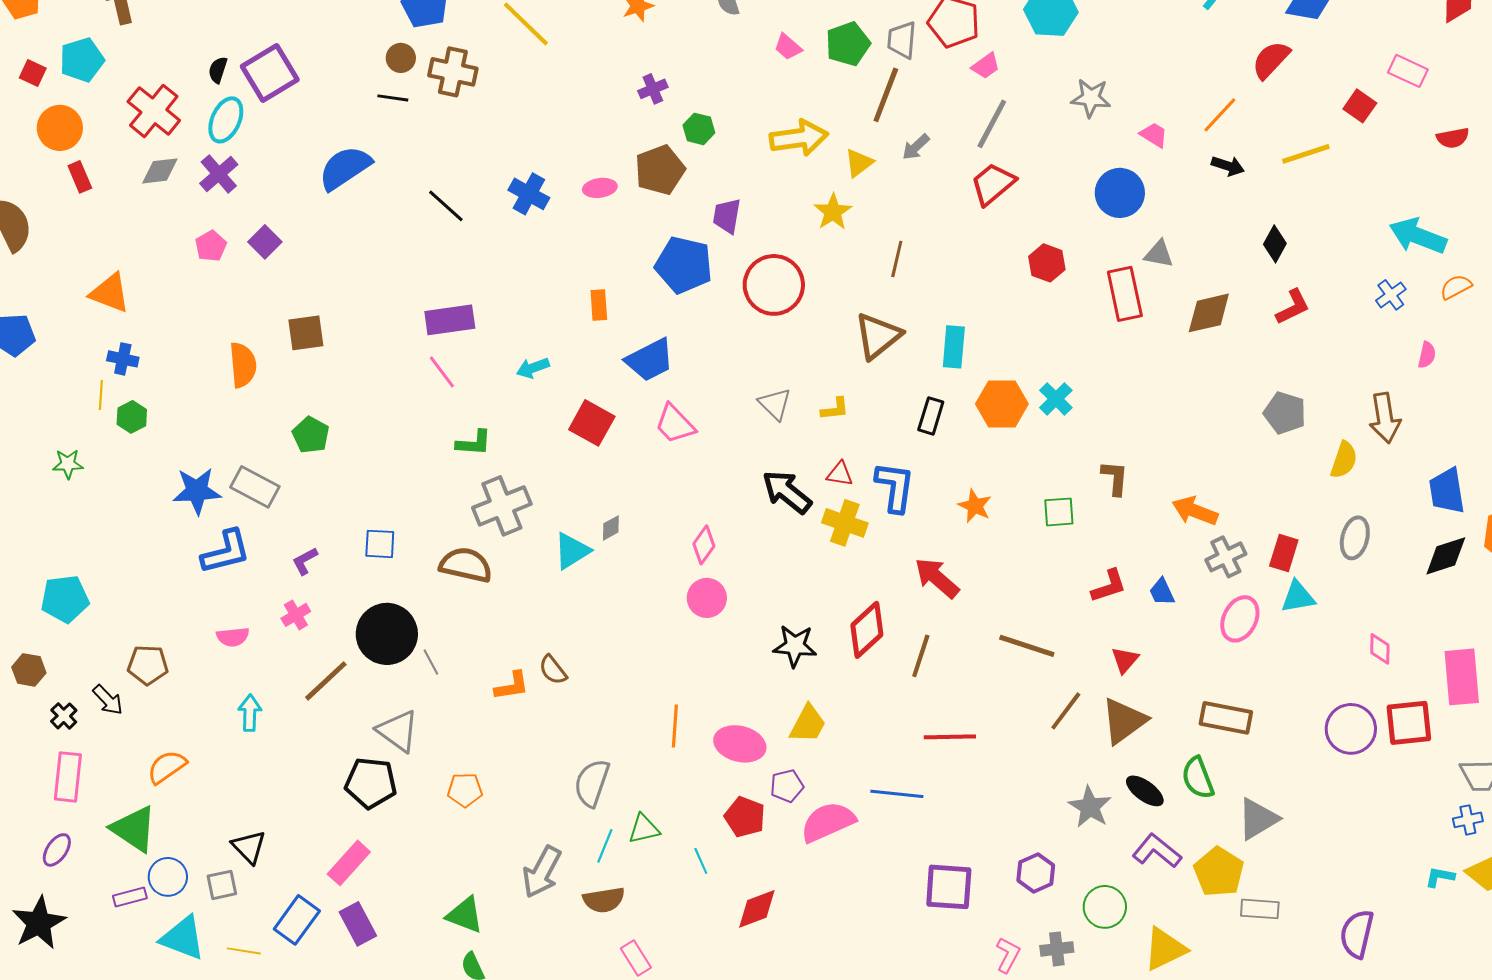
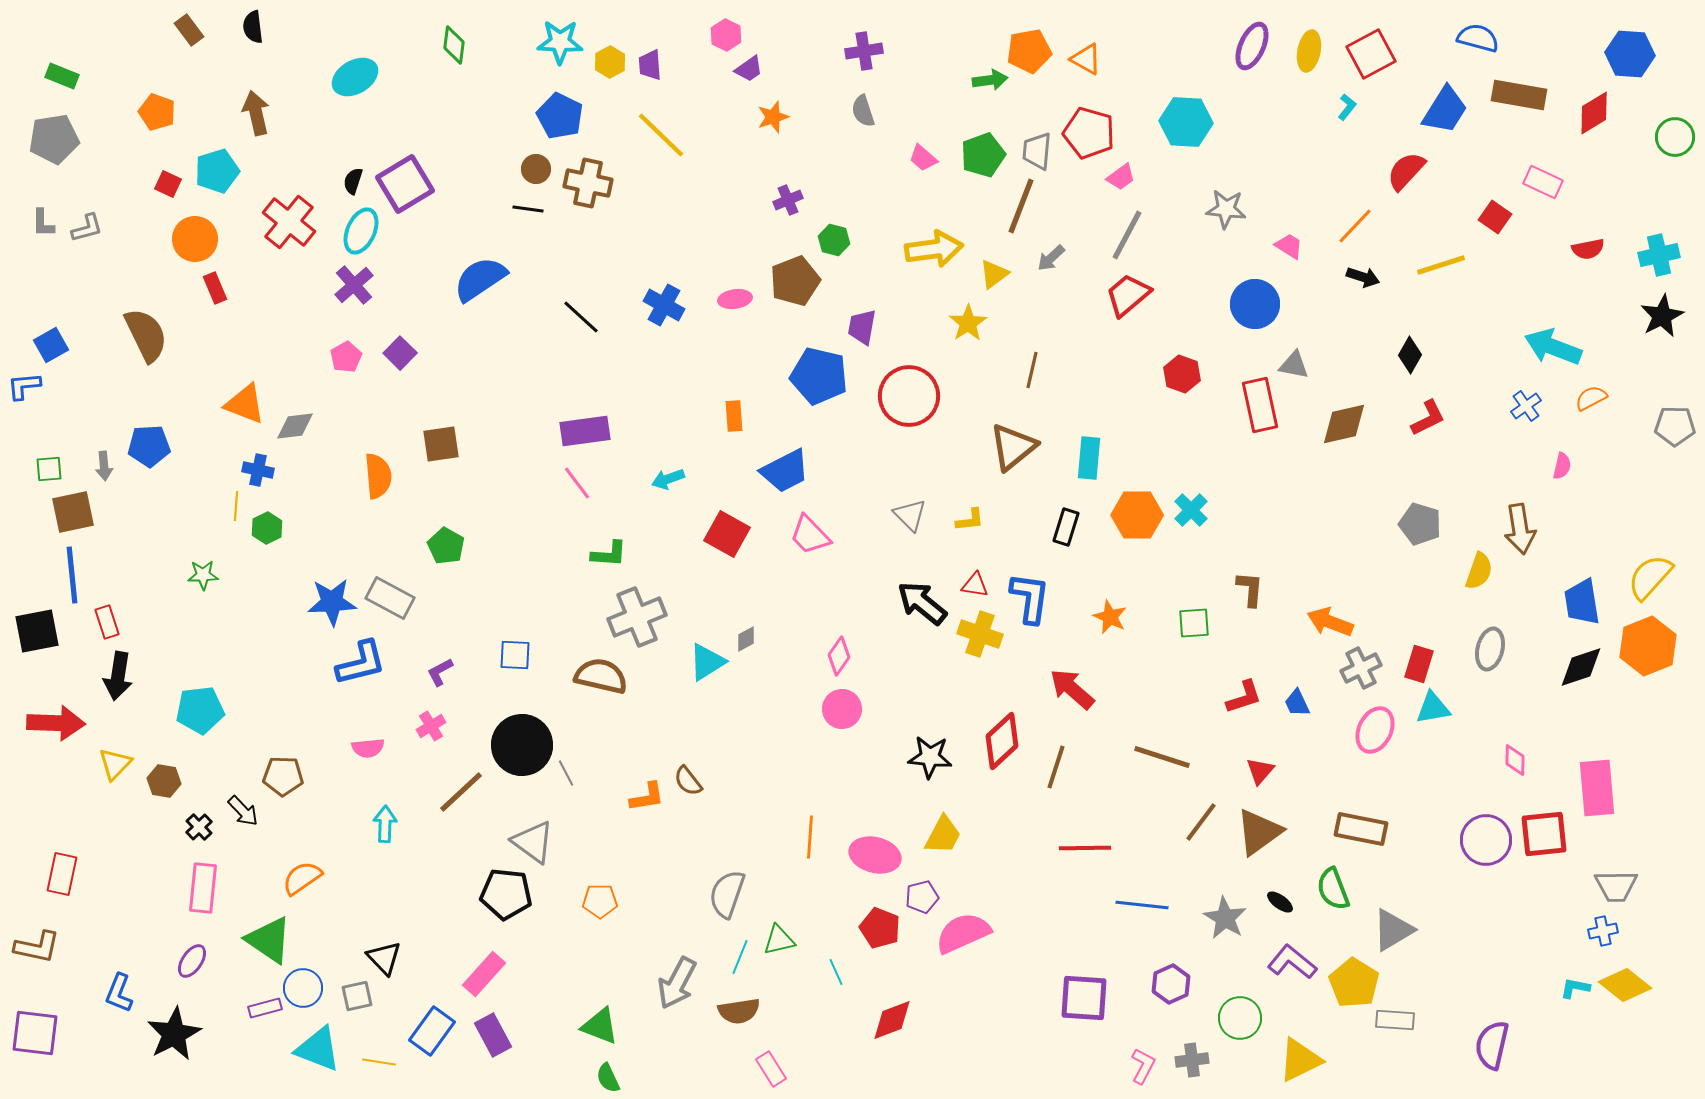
gray diamond: (160, 171) -> (295, 426), moved
black ellipse: (1145, 791) -> (1280, 902), size x0.7
blue line: (897, 794) -> (1142, 905), moved

